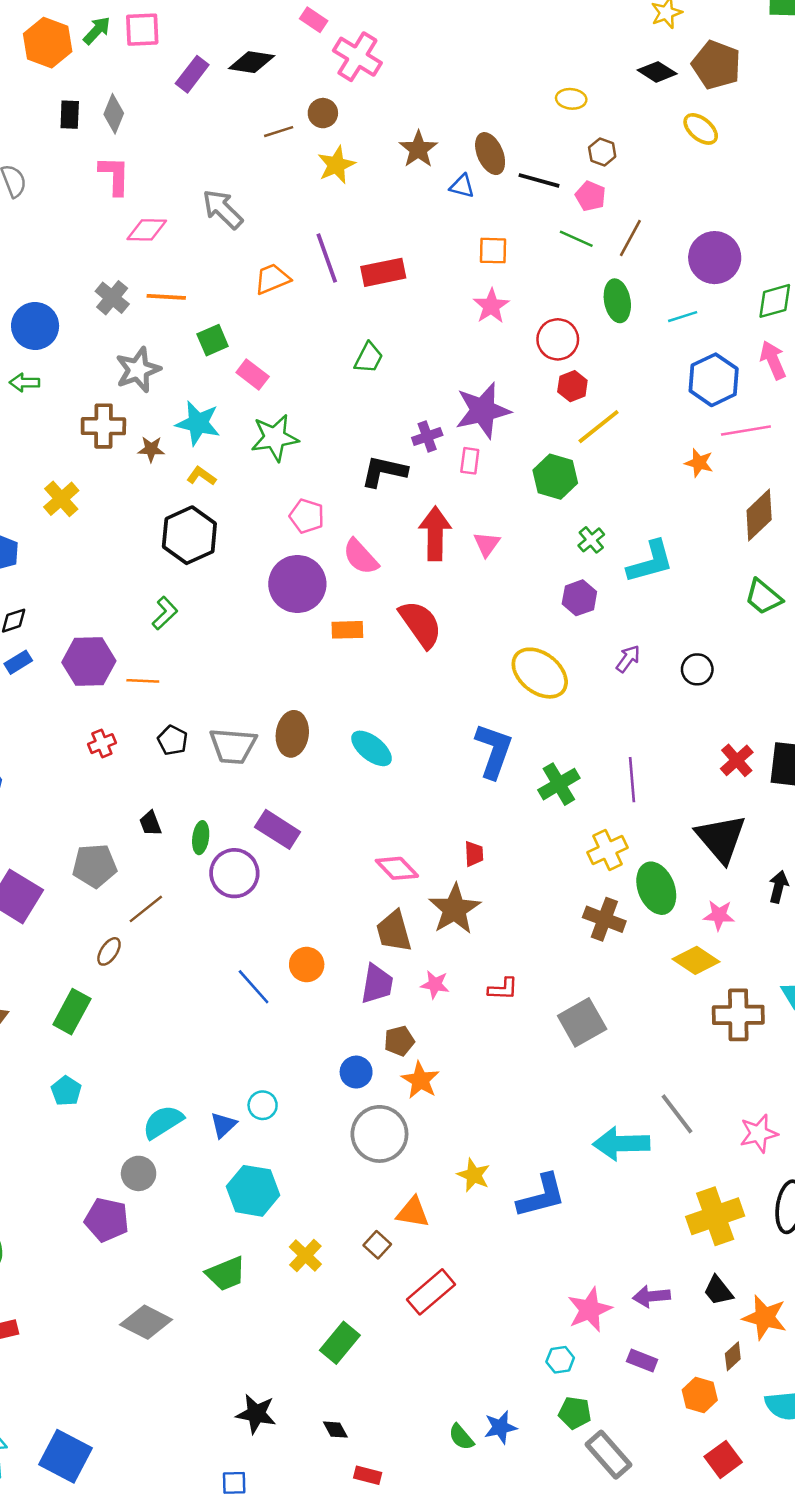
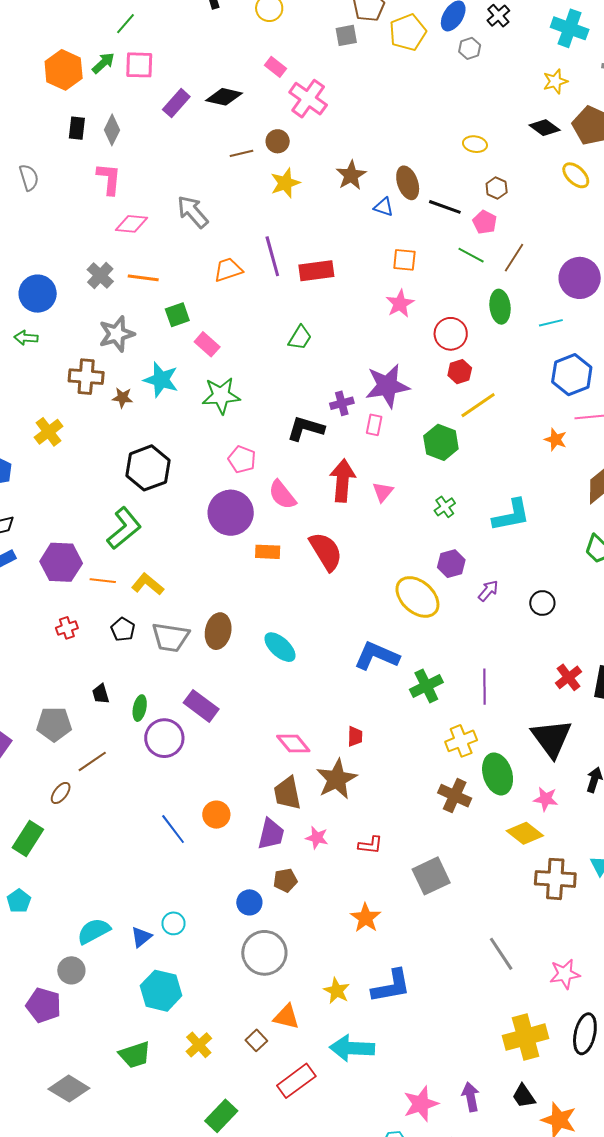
yellow L-shape: (201, 476) -> (148, 584), moved, size x1.4
green cross: (591, 540) -> (445, 507), moved
purple hexagon: (579, 598) -> (451, 564), moved
green L-shape: (165, 613) -> (124, 528), size x1.6
blue L-shape: (494, 751) -> (377, 656), turned -90
orange star: (420, 1080) -> (366, 918), moved
cyan arrow: (621, 1144) -> (352, 1048), moved
blue L-shape: (541, 1196) -> (391, 986), moved
purple arrow: (651, 1296) -> (471, 1097), turned 80

